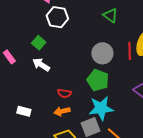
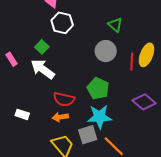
gray circle: (102, 53) -> (106, 51), moved
white arrow: (41, 65) -> (43, 69), size x1.4
red semicircle: (64, 93) -> (64, 99), size x1.5

